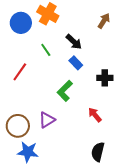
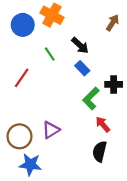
green L-shape: (65, 91) -> (91, 98), moved
black semicircle: (98, 152) -> (100, 152), moved

